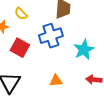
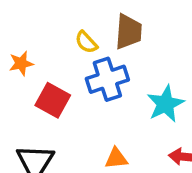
yellow semicircle: (21, 14) -> (86, 42), moved

